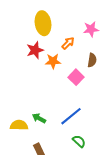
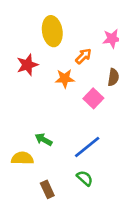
red star: (35, 50) -> (27, 65), moved
green arrow: (39, 118) -> (44, 140), moved
green semicircle: (79, 141) -> (85, 178), moved

